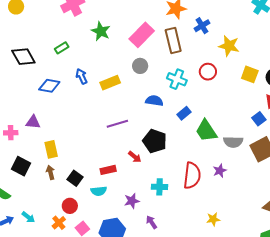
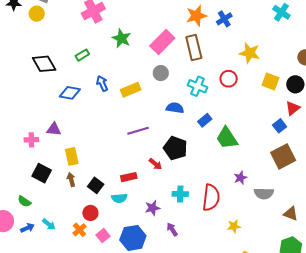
blue cross: (202, 26) -> (224, 19), moved
gray semicircle: (233, 142) -> (264, 193), moved
red semicircle: (192, 176) -> (211, 198), moved

